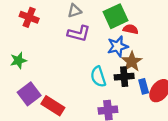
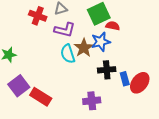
red cross: (29, 17) -> (38, 16), moved
brown star: (132, 62) -> (84, 48), moved
cyan semicircle: (98, 77) -> (68, 54), moved

